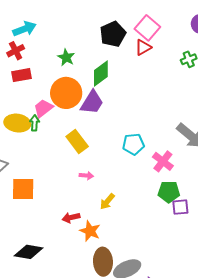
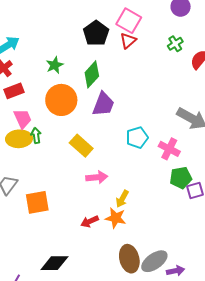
green star: (66, 57) -> (55, 65), turned 30
purple trapezoid: (92, 102) -> (103, 104), moved
pink trapezoid: (43, 108) -> (23, 119), moved, turned 115
pink arrow: (86, 176) -> (97, 177), size x1.5
orange star: (90, 231) -> (116, 218), moved

